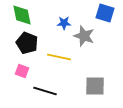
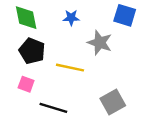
blue star: (64, 23) -> (71, 18), moved
gray square: (95, 86) -> (113, 102), turned -30

